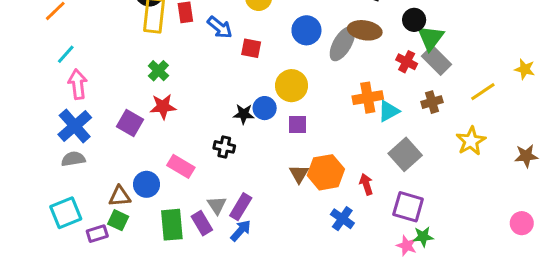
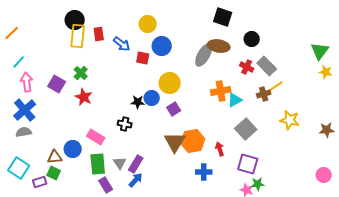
blue circle: (306, 30) -> (162, 46), moved
green triangle: (431, 38) -> (320, 51), moved
yellow line: (483, 92) -> (275, 87), moved
red star: (163, 107) -> (84, 97), turned 30
purple square: (130, 123) -> (57, 84), moved
purple square: (297, 125) -> (174, 109), turned -32
yellow star: (471, 141) -> (290, 120), turned -30
brown triangle: (299, 174) -> (175, 142), size x1.6
cyan square: (66, 213) -> (19, 168), turned -35
blue cross: (342, 219) -> (204, 172), turned -35
purple rectangle: (202, 223) -> (106, 185), moved
green rectangle: (172, 225) -> (98, 164), moved

